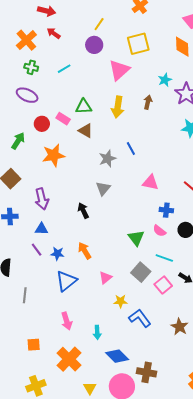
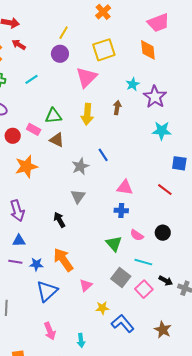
blue cross: (166, 210) -> (121, 211), moved
purple line: (37, 250) -> (15, 262), turned -40
orange arrow: (85, 251) -> (63, 260), size x1.4

